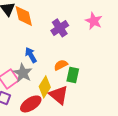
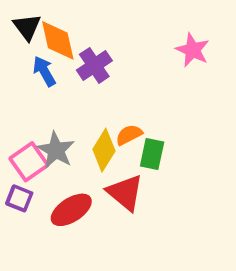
purple cross: (60, 28) -> (94, 65), moved
blue arrow: (31, 55) -> (44, 71), moved
yellow diamond: (45, 87) -> (104, 150), moved

